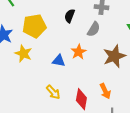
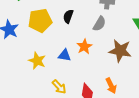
black semicircle: (70, 16) -> (68, 16), moved
yellow star: (23, 53) -> (37, 61), moved
brown star: (114, 56) -> (120, 51), turned 30

